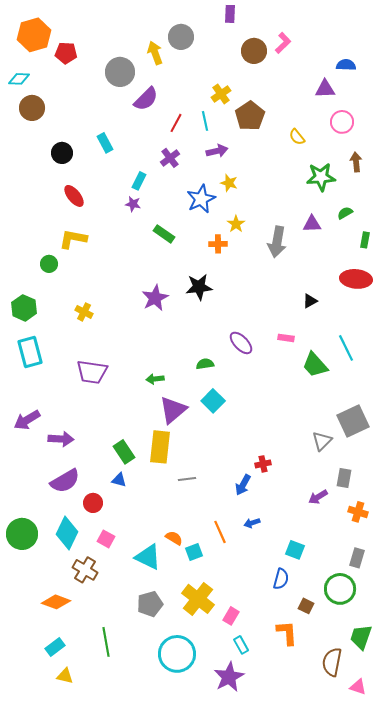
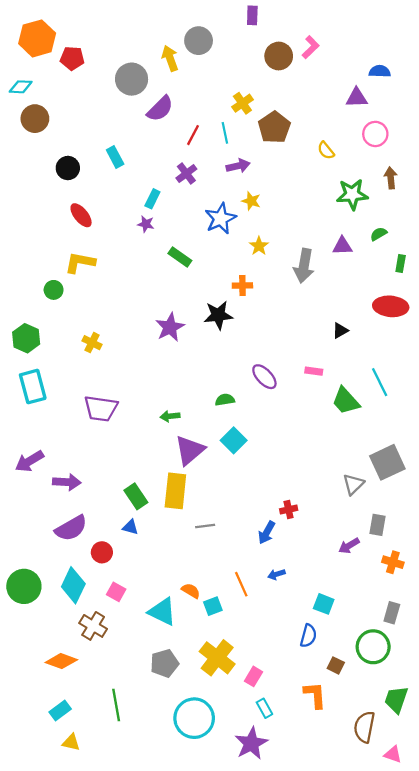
orange cross: (218, 244) -> (242, 286), moved

